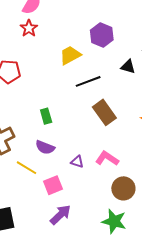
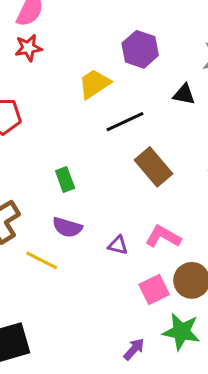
red star: (29, 28) -> (28, 48), turned 30
pink square: (53, 185) -> (154, 290), moved
purple arrow: (60, 215) -> (134, 349), moved, size x0.7

